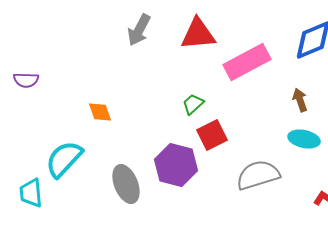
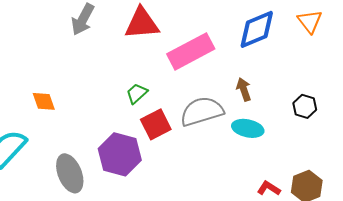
gray semicircle: (258, 175) -> (202, 111), moved

